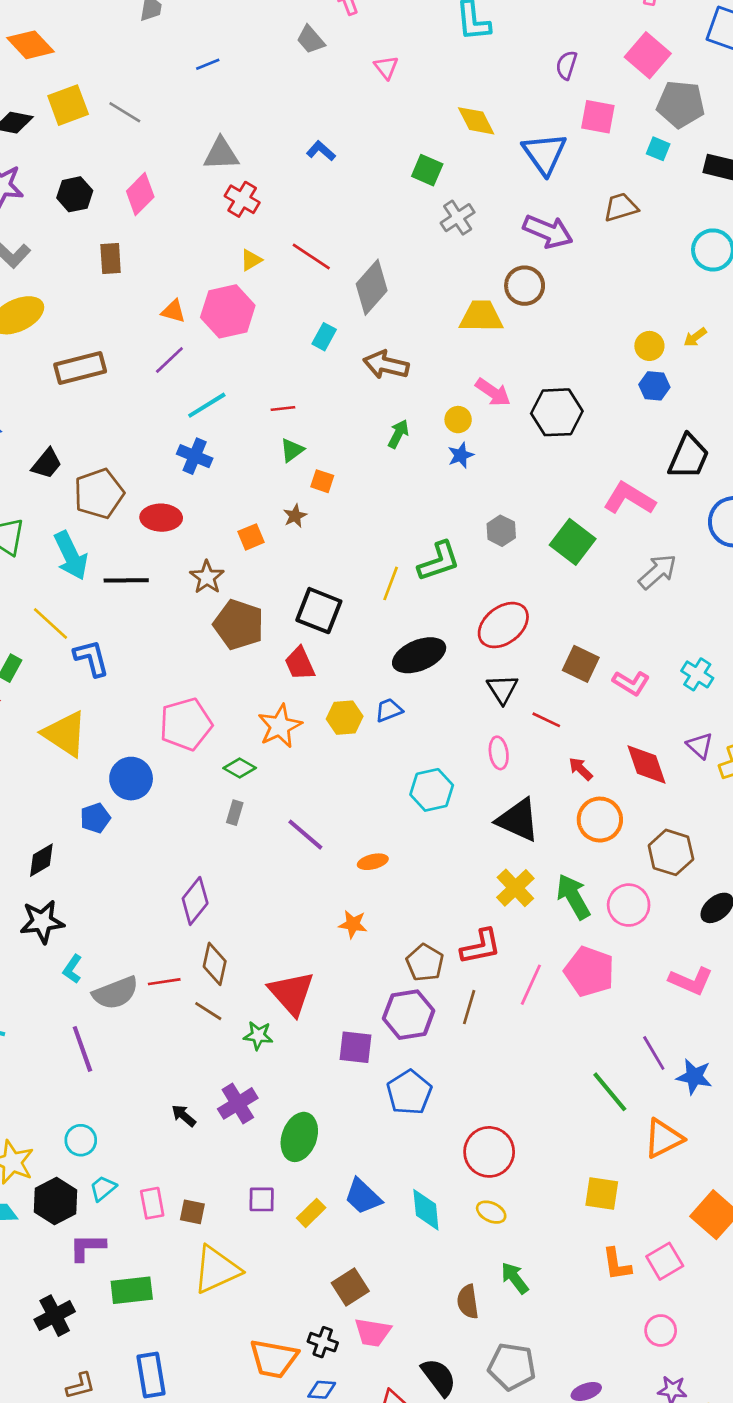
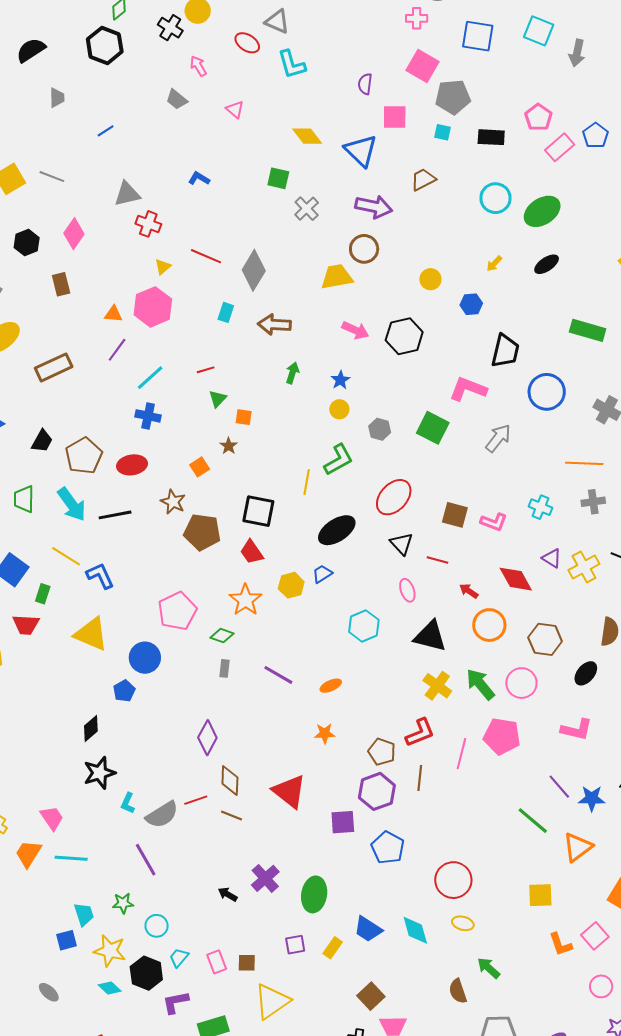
yellow circle: (649, 346) -> (430, 279), moved
yellow circle: (458, 420) -> (339, 409), moved
green star: (258, 1035) -> (123, 903), moved

